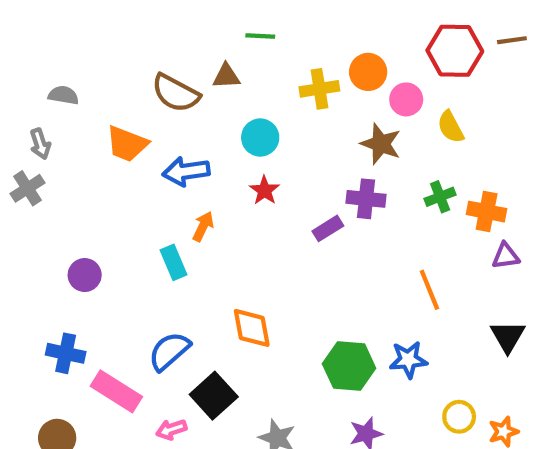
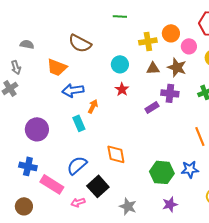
brown triangle: (226, 76) -> (153, 68), moved
blue arrow: (186, 171) -> (73, 90), moved
purple circle: (85, 275) -> (37, 129), size x1.5

